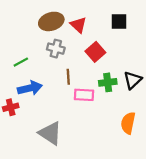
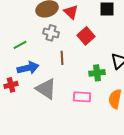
green cross: (108, 82) -> (97, 73), moved
pink rectangle: (84, 95) -> (82, 97), moved
gray triangle: (50, 133) -> (46, 89), moved

